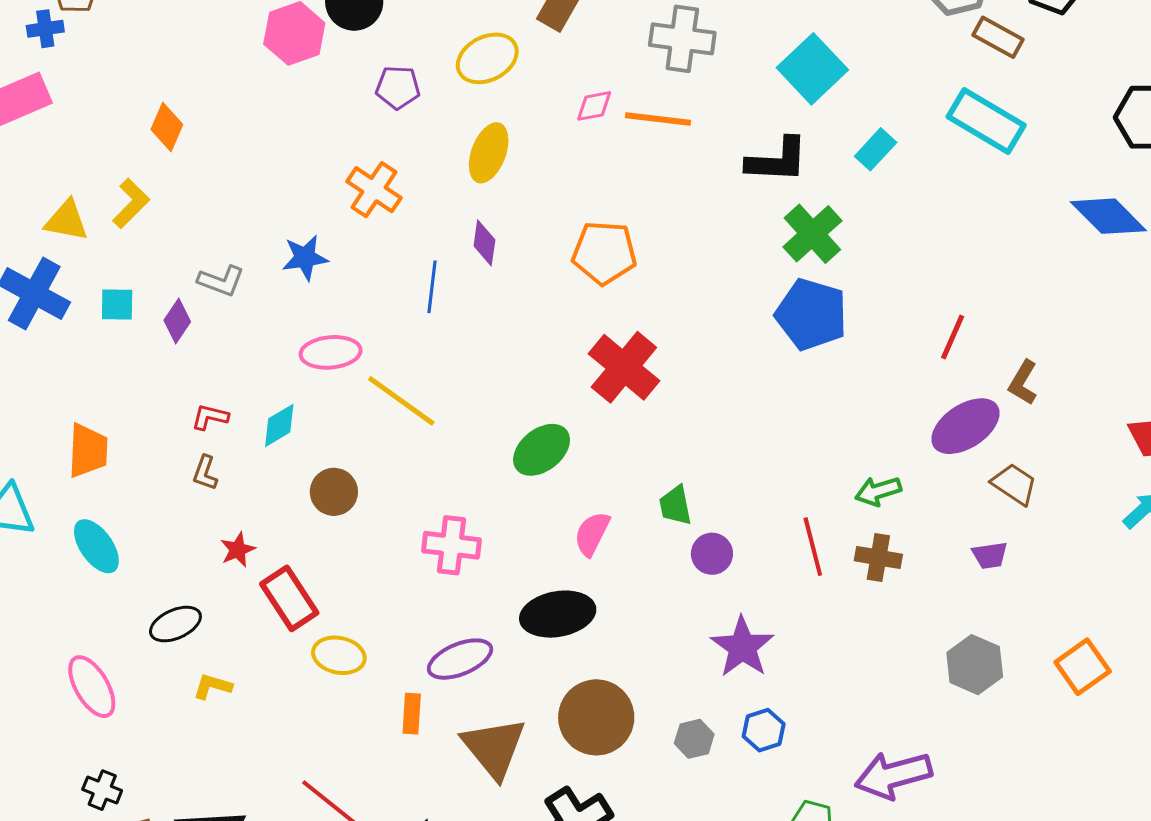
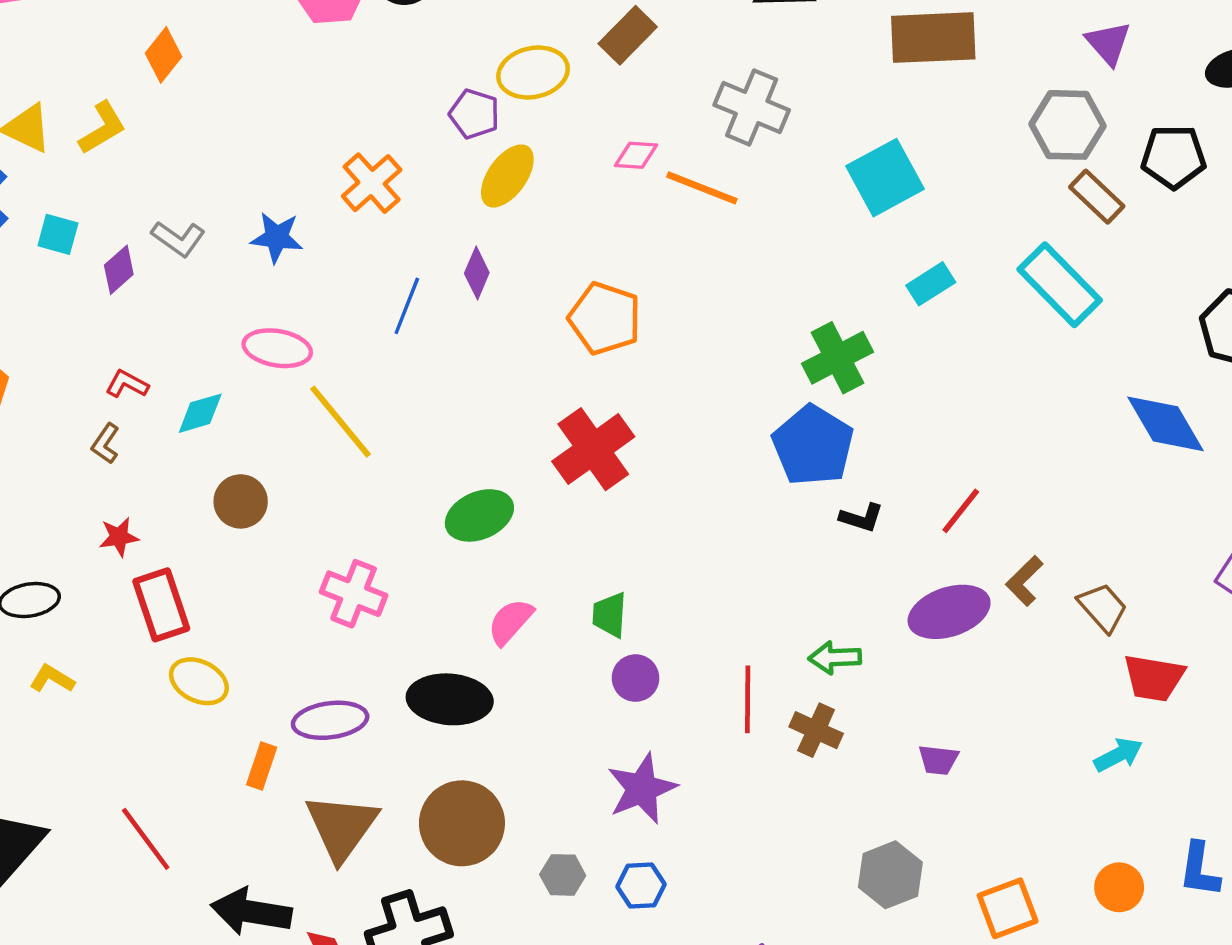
purple pentagon: (398, 87) -> (474, 114), moved
black L-shape: (777, 160) -> (862, 518), moved, size x0.6
brown trapezoid: (1014, 484) -> (1103, 607), moved

